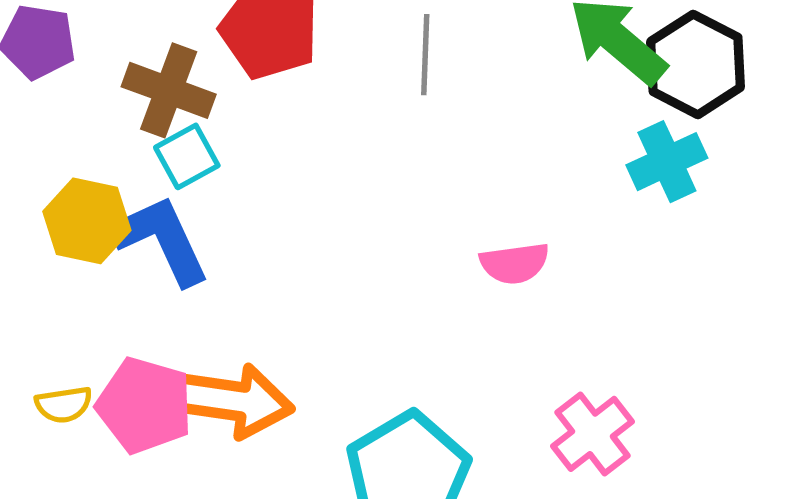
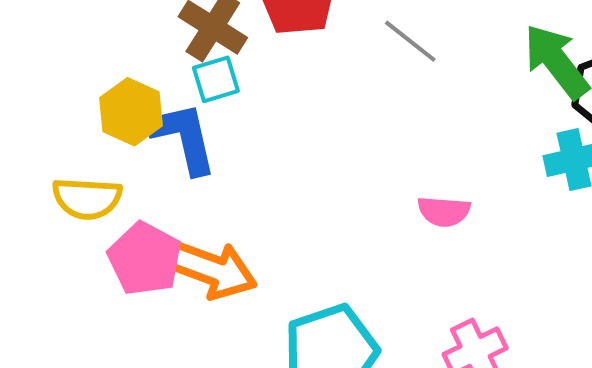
gray line: (425, 55) -> (410, 41), turned -66
yellow semicircle: (64, 405) -> (87, 198), moved, size x1.6

